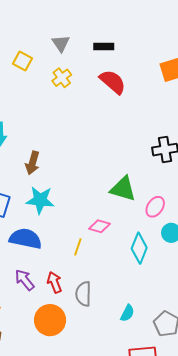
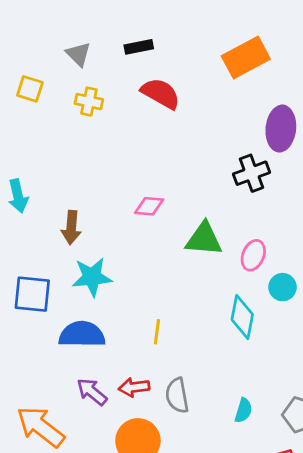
yellow cross: (62, 78) -> (89, 102), turned -30
pink diamond: (99, 226) -> (149, 206), moved
red arrow: (55, 282) -> (134, 387), turned -65

